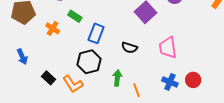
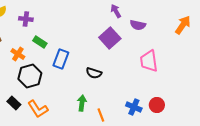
pink trapezoid: (168, 48) -> (149, 61), moved
black hexagon: (89, 62) -> (30, 76), moved

